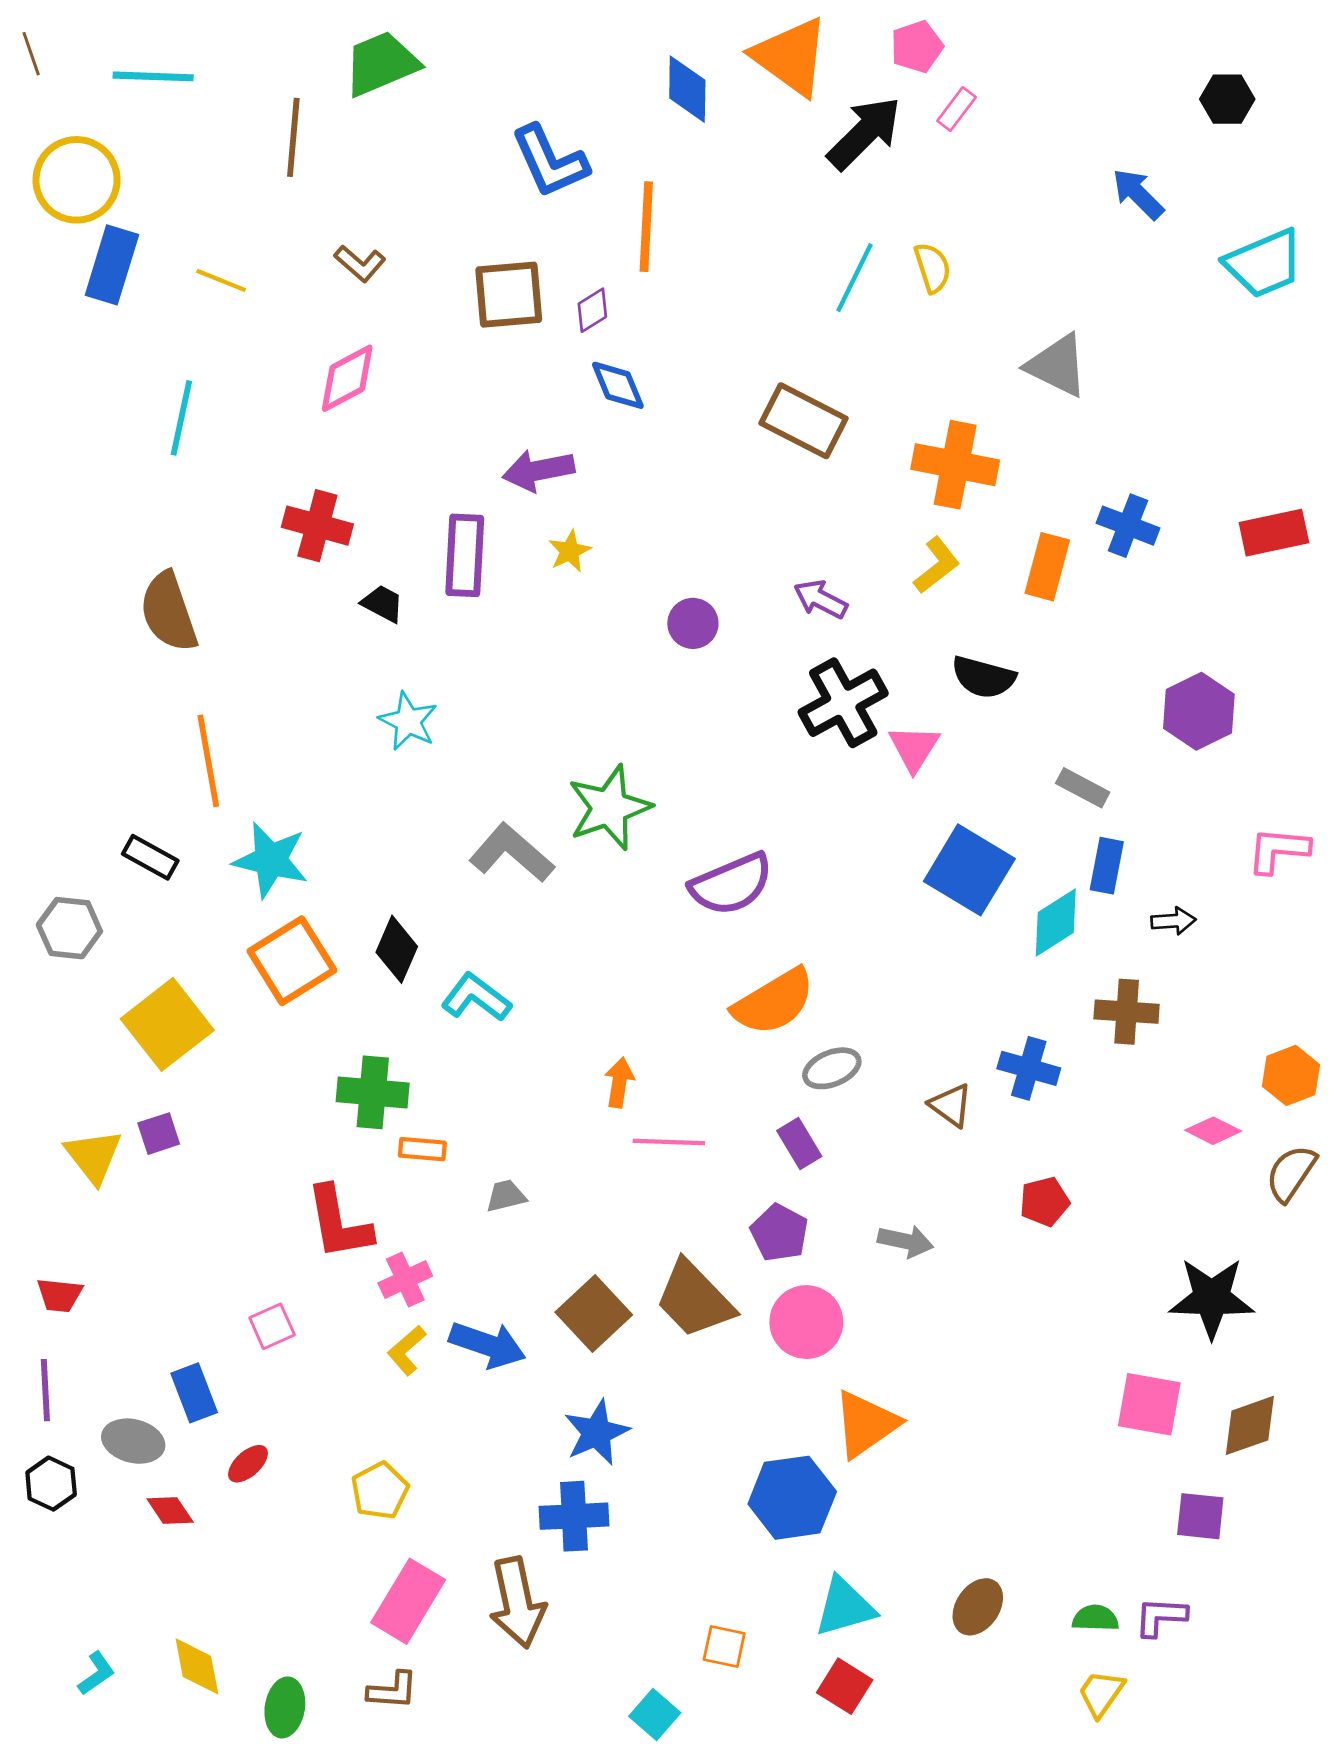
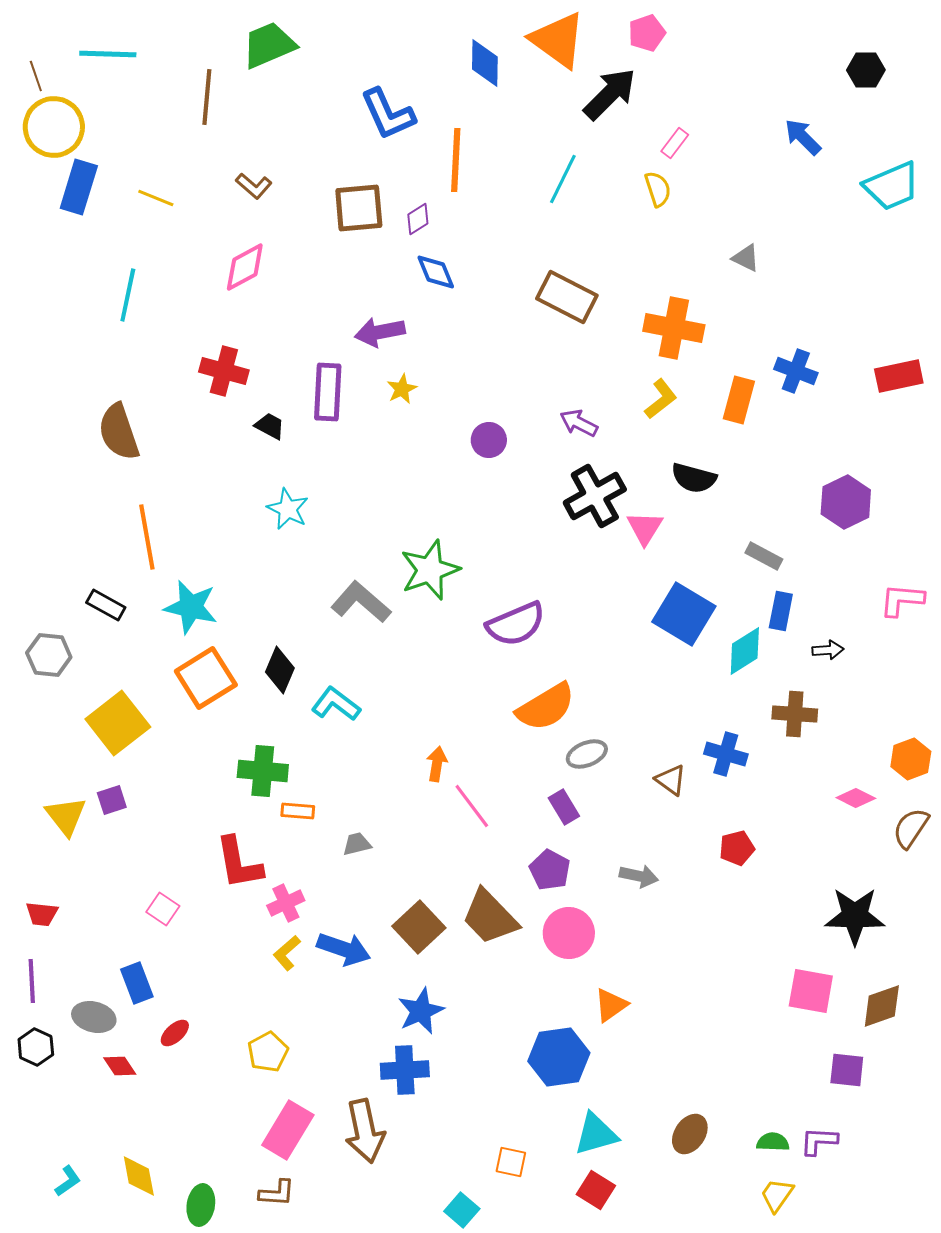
brown line: (31, 54) -> (36, 76), moved
pink rectangle: (957, 109) -> (675, 143), moved
cyan line: (855, 278) -> (563, 179), moved
gray triangle: (1057, 365) -> (746, 258), size x0.6
pink line: (669, 1142) -> (472, 806), turned 51
pink square: (272, 1326) -> (163, 909), moved, turned -32
orange triangle: (866, 1424) -> (611, 1005), size x0.7

